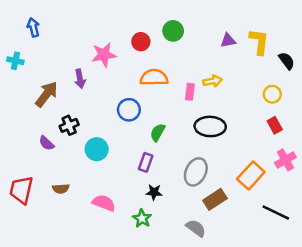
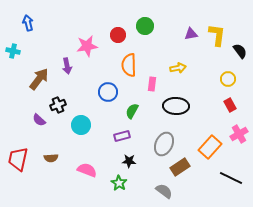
orange semicircle: (154, 78) -> (129, 65), turned -90
pink rectangle: (190, 92) -> (152, 84), moved
purple rectangle: (146, 162) -> (122, 136), turned 56

